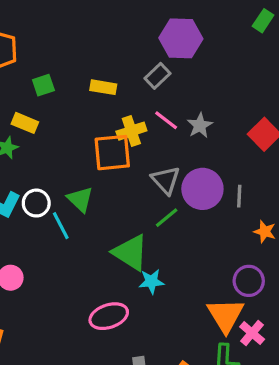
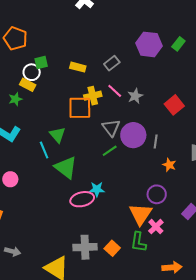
green rectangle: (263, 21) -> (178, 44), moved
purple hexagon: (181, 38) -> (149, 44), moved
white circle: (36, 203) -> (32, 72), moved
green triangle: (130, 253) -> (66, 167), moved
pink ellipse: (109, 316) -> (82, 199), moved

